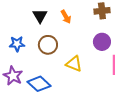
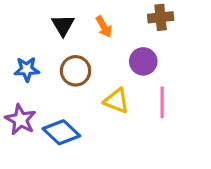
purple circle: (102, 42) -> (143, 61), moved
pink line: (114, 65) -> (162, 102), moved

